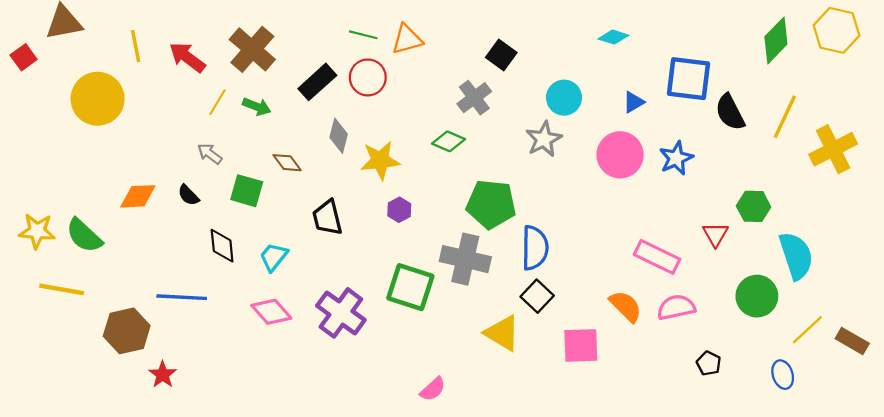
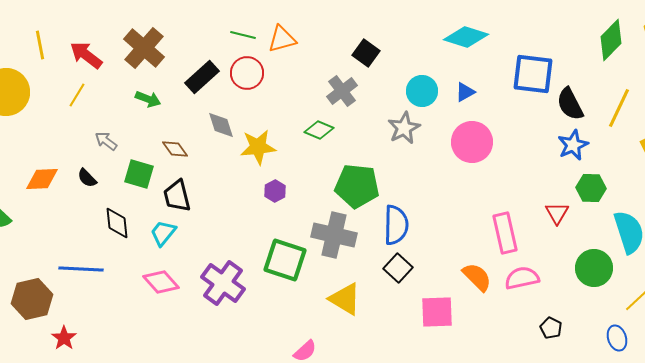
cyan diamond: (613, 37) -> (466, 37), size x1.6
yellow line: (218, 102) -> (77, 95), moved
blue triangle: (634, 102) -> (465, 92), moved
gray diamond: (339, 136) -> (221, 125), turned -32
blue star: (676, 158) -> (573, 145), moved
black trapezoid: (327, 218) -> (177, 196), moved
pink rectangle: (657, 257) -> (505, 233), turned 51
yellow triangle: (502, 333) -> (345, 299), moved

